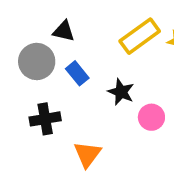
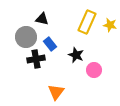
yellow rectangle: (140, 36) -> (87, 22), turned -30
black cross: (45, 119) -> (36, 59), moved

